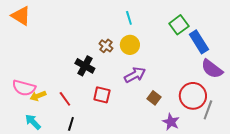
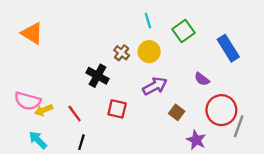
orange triangle: (21, 16) -> (32, 33), moved
green square: (179, 25) -> (184, 31), moved
purple semicircle: (212, 69) -> (202, 79), moved, size x0.6

